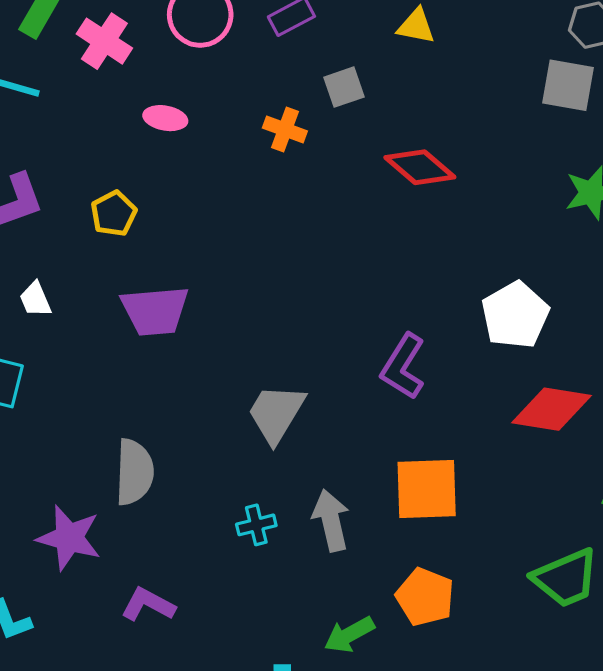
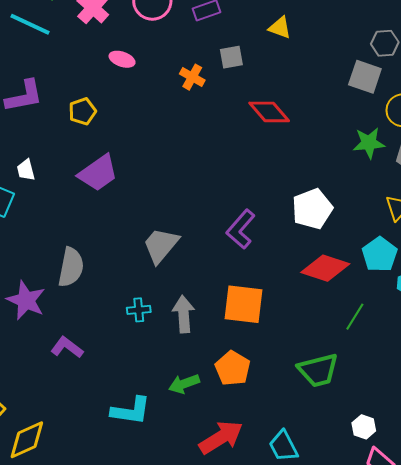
white trapezoid: (35, 299) -> (26, 170), moved
purple trapezoid: (155, 311) -> (98, 173), turned -39

